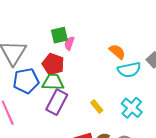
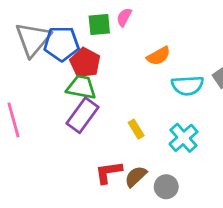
pink semicircle: (69, 43) -> (124, 17), moved
orange semicircle: (117, 52) -> (159, 56), moved, turned 102
blue pentagon: (26, 81) -> (62, 44), moved

